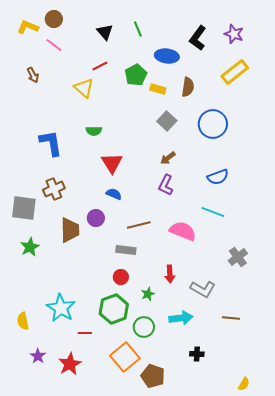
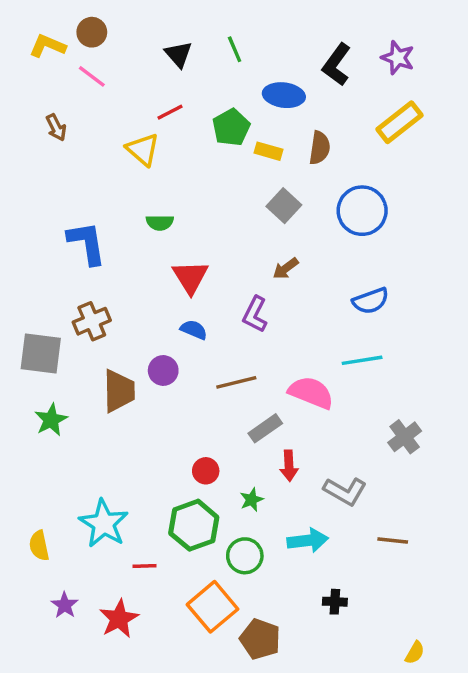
purple L-shape: (166, 185) -> (255, 314), moved
cyan line: (213, 212) -> (362, 360), turned -30
gray rectangle: (126, 250) -> (265, 428), moved, turned -42

